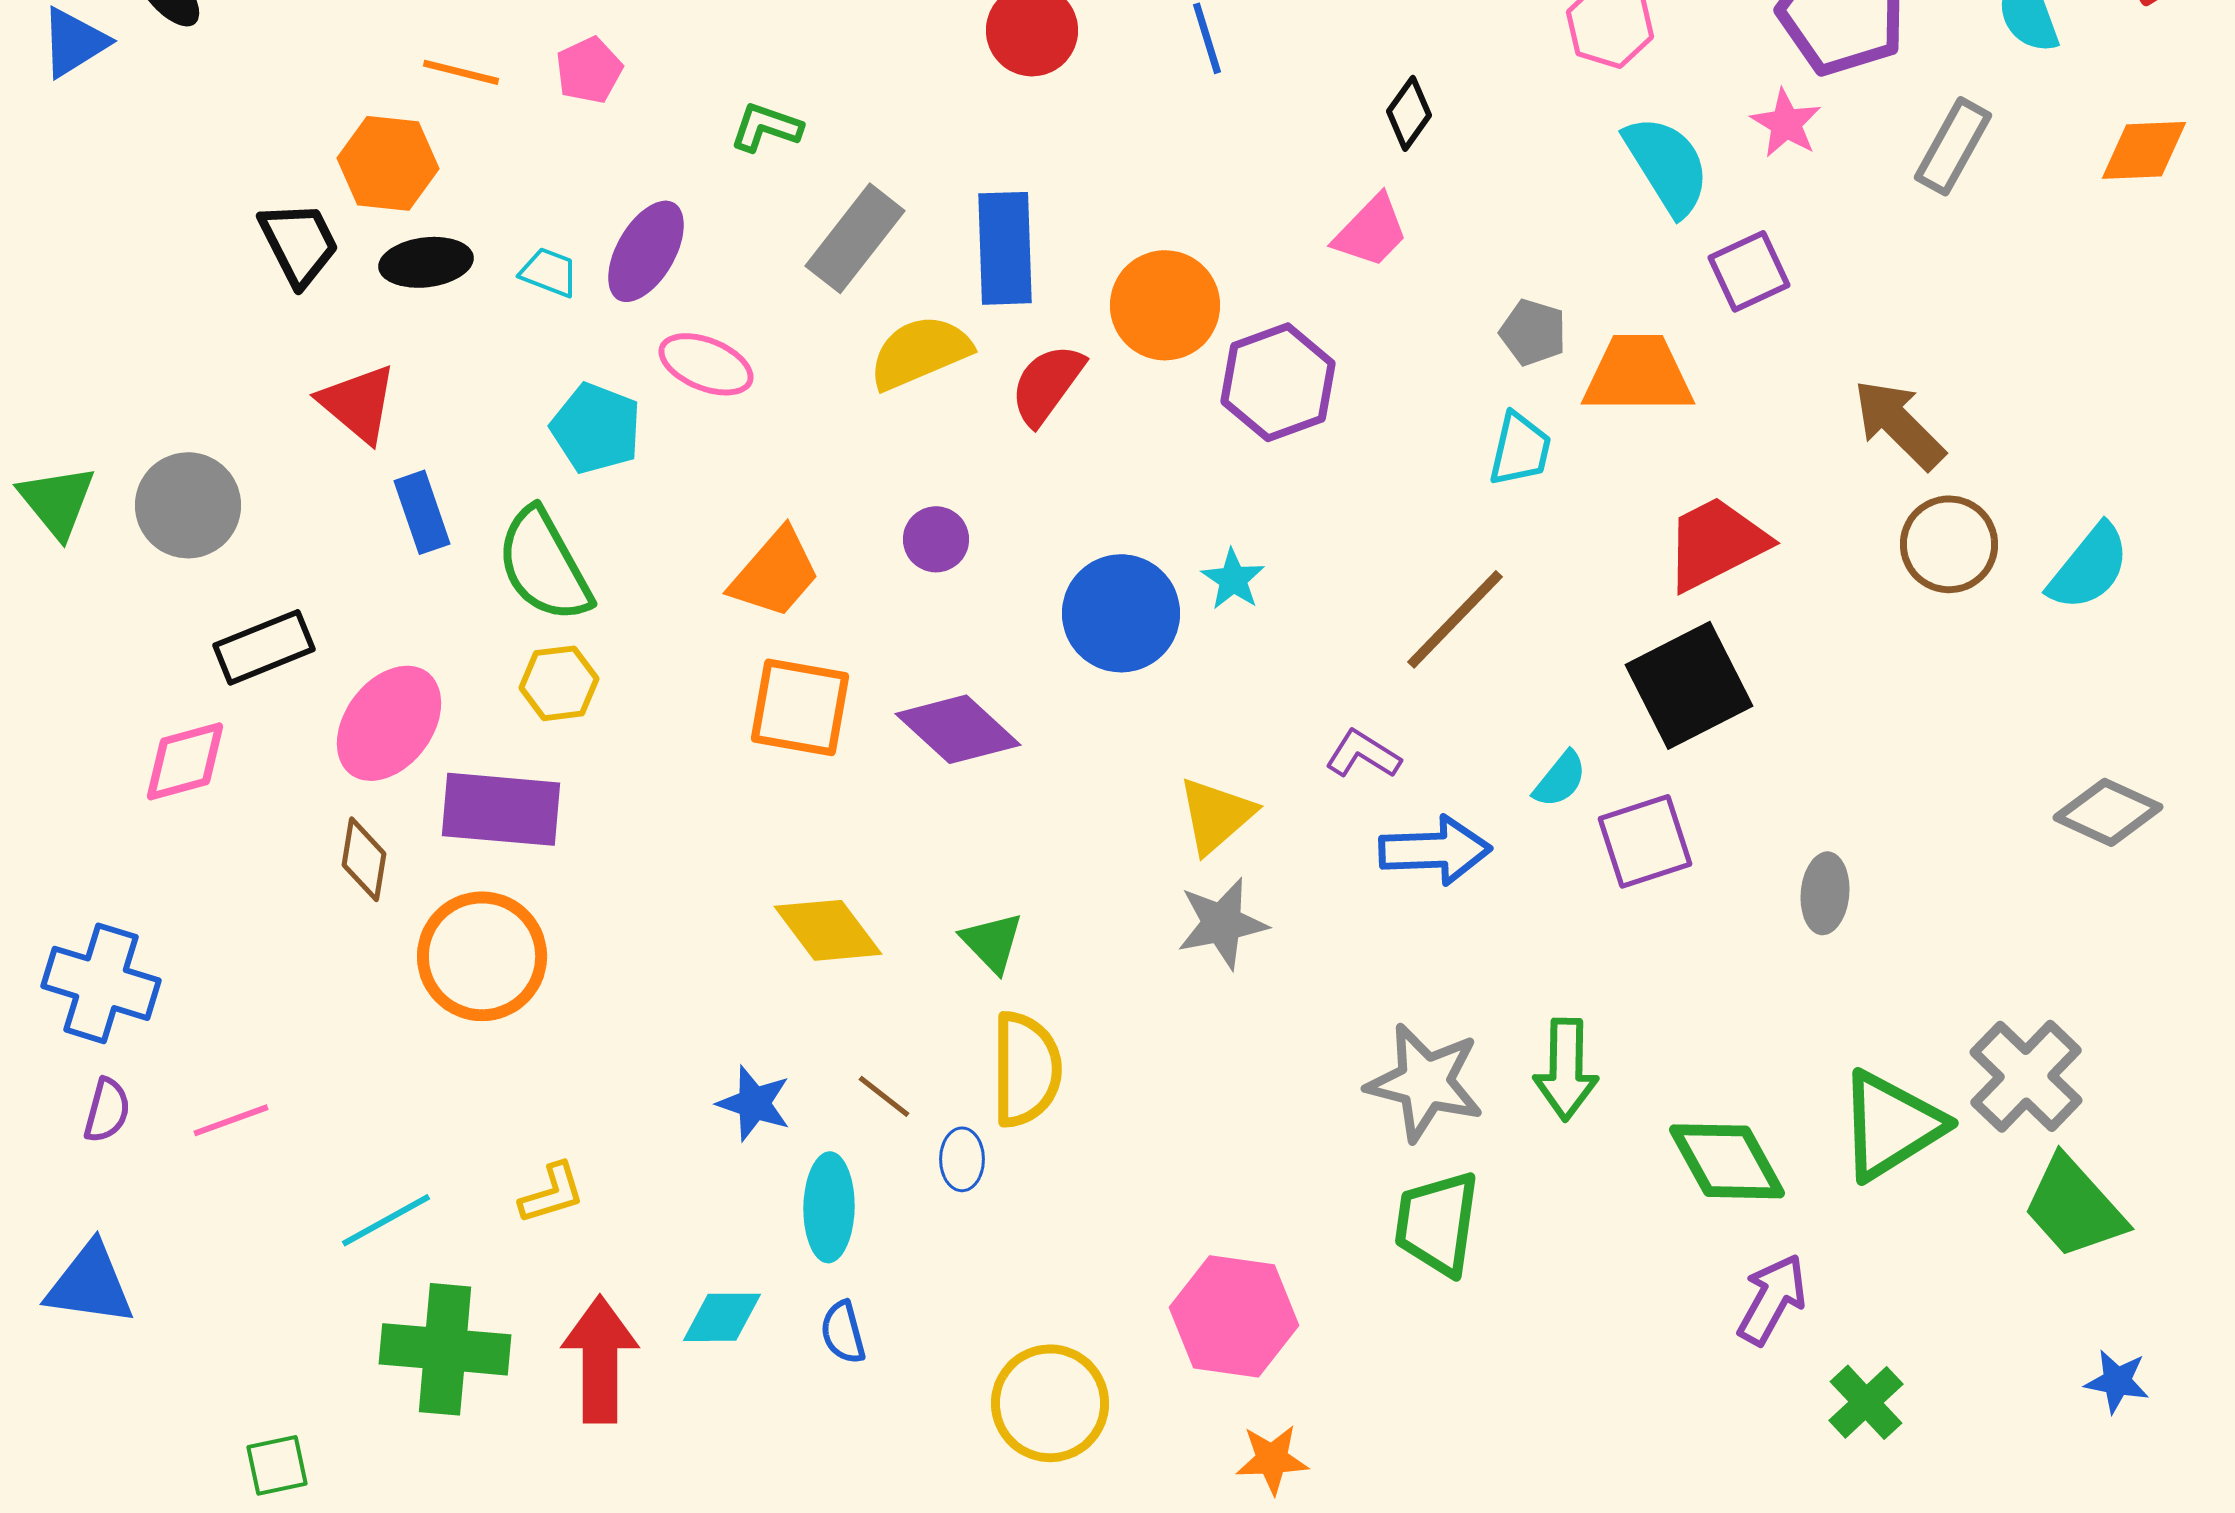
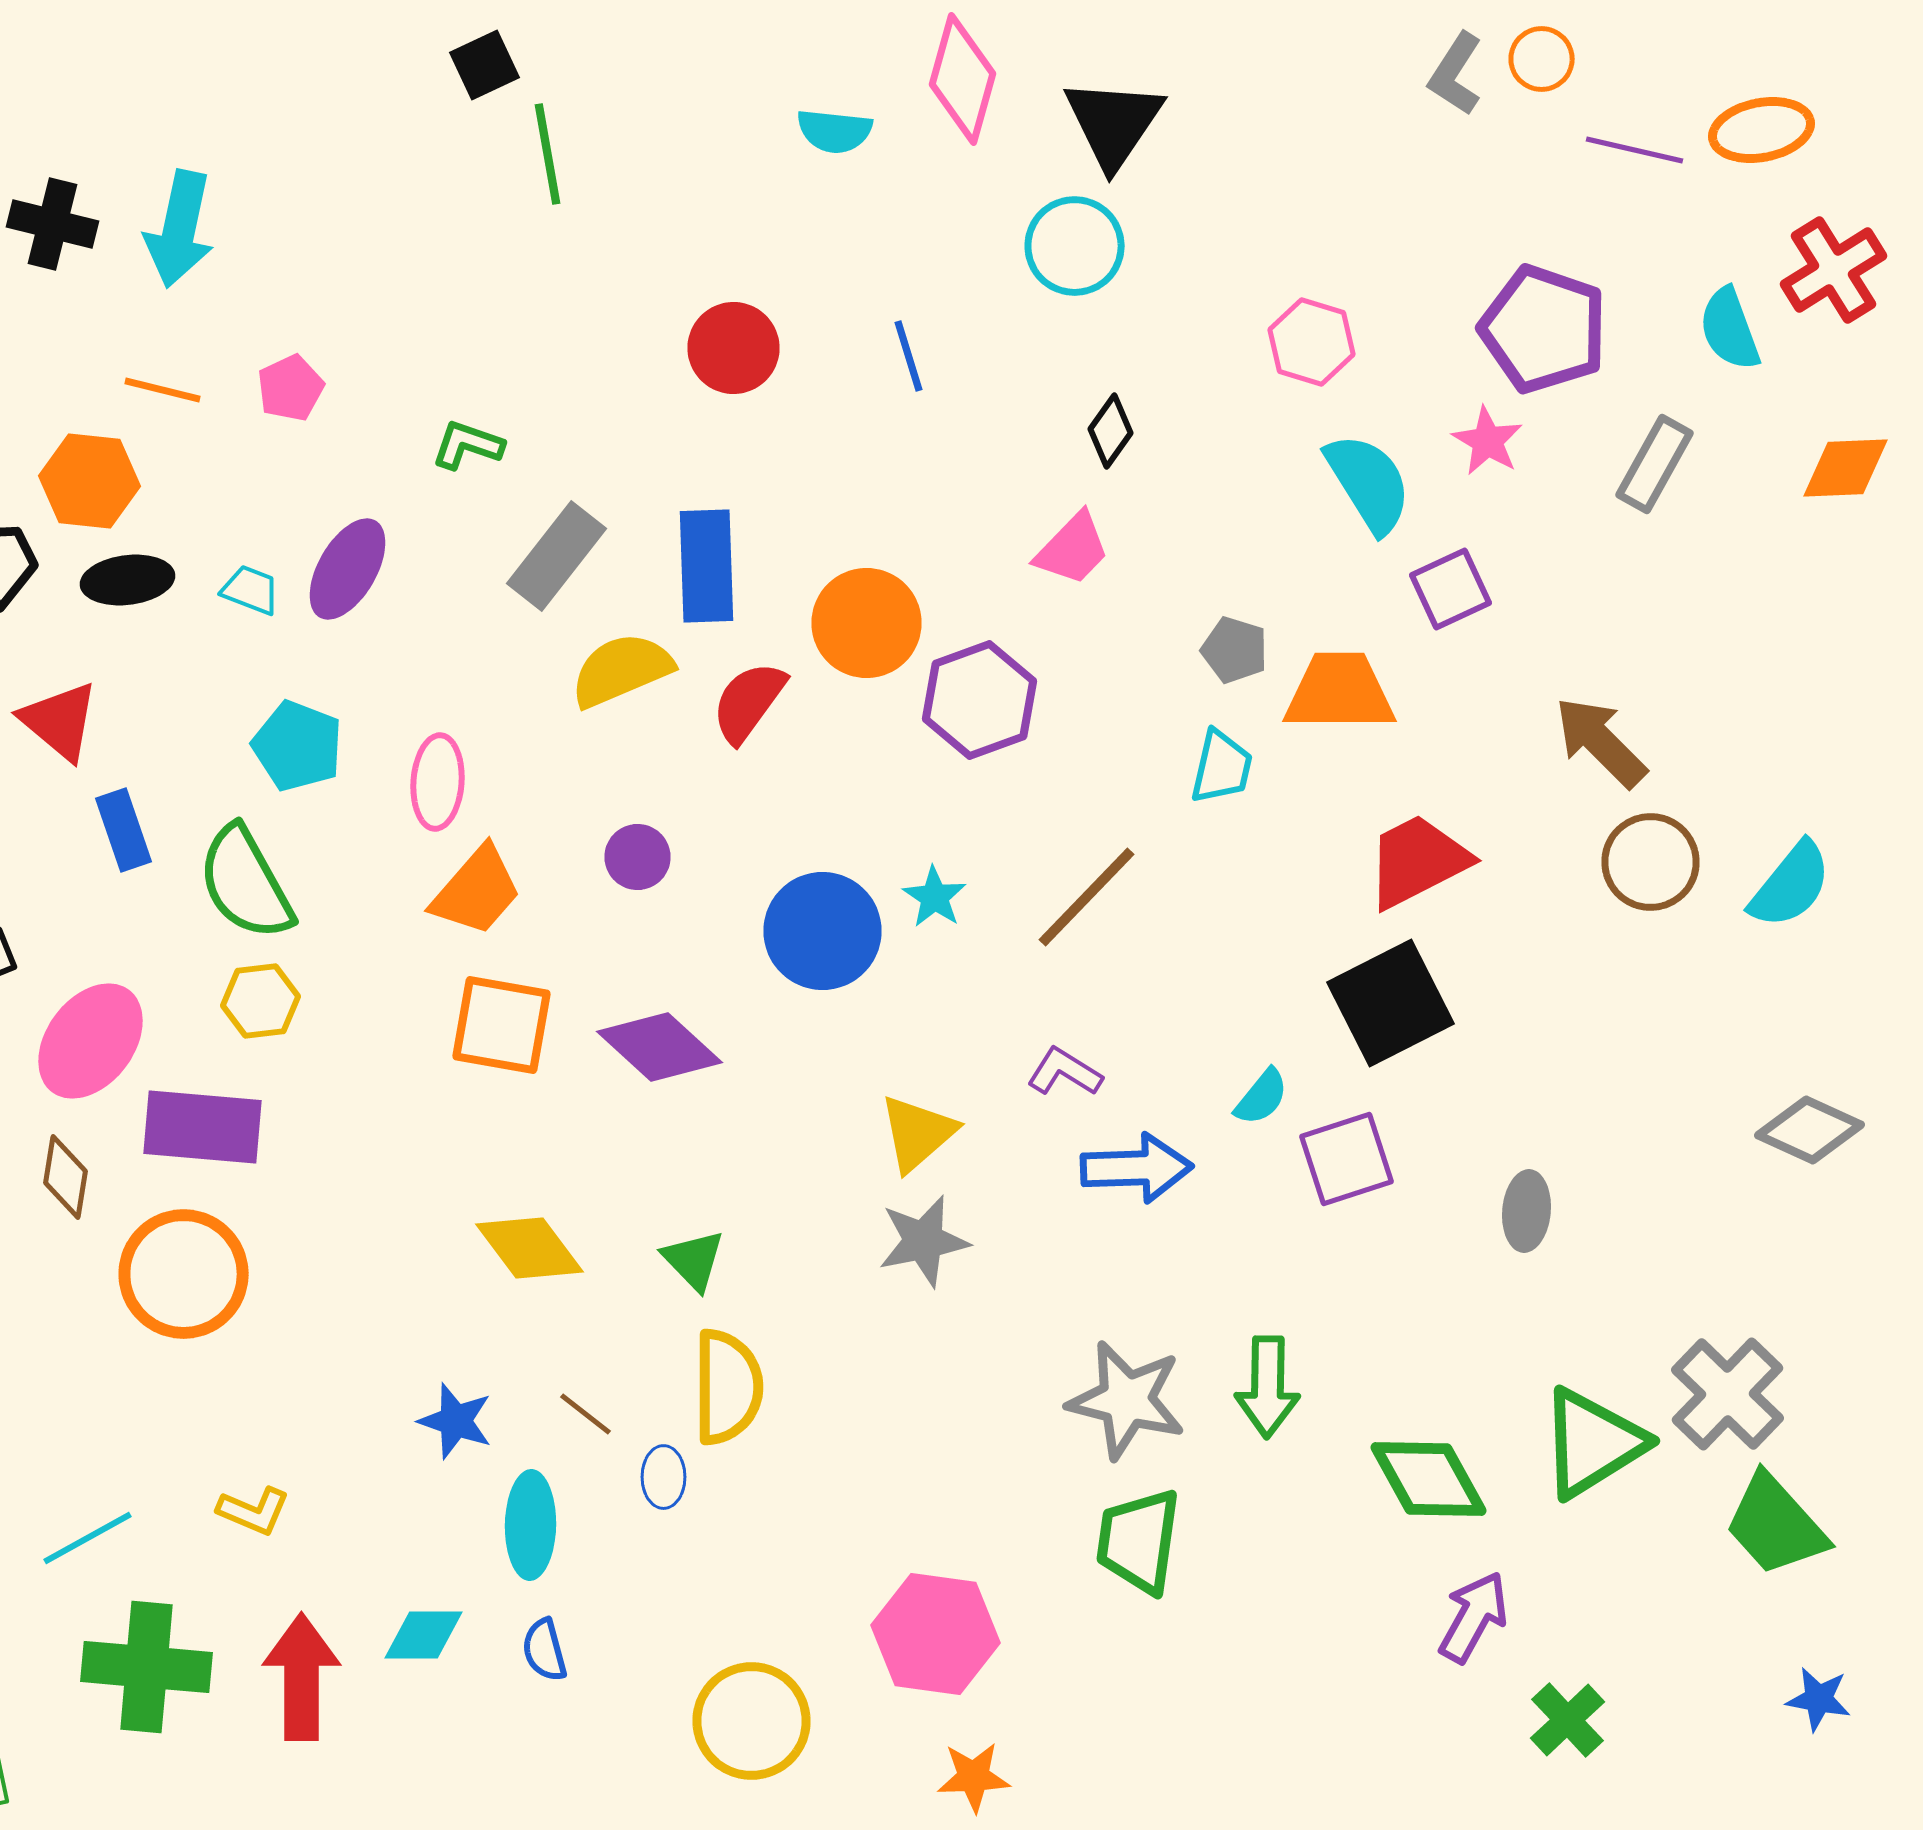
pink ellipse: (706, 364) -> (438, 782), moved, turned 72
brown line: (1455, 619) -> (1086, 897), moved
yellow L-shape: (552, 1193) -> (254, 1511), turned 40

